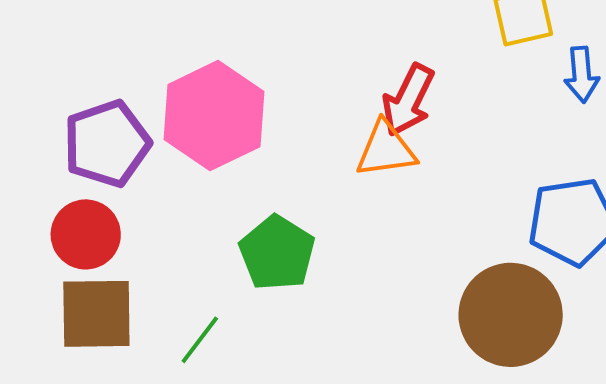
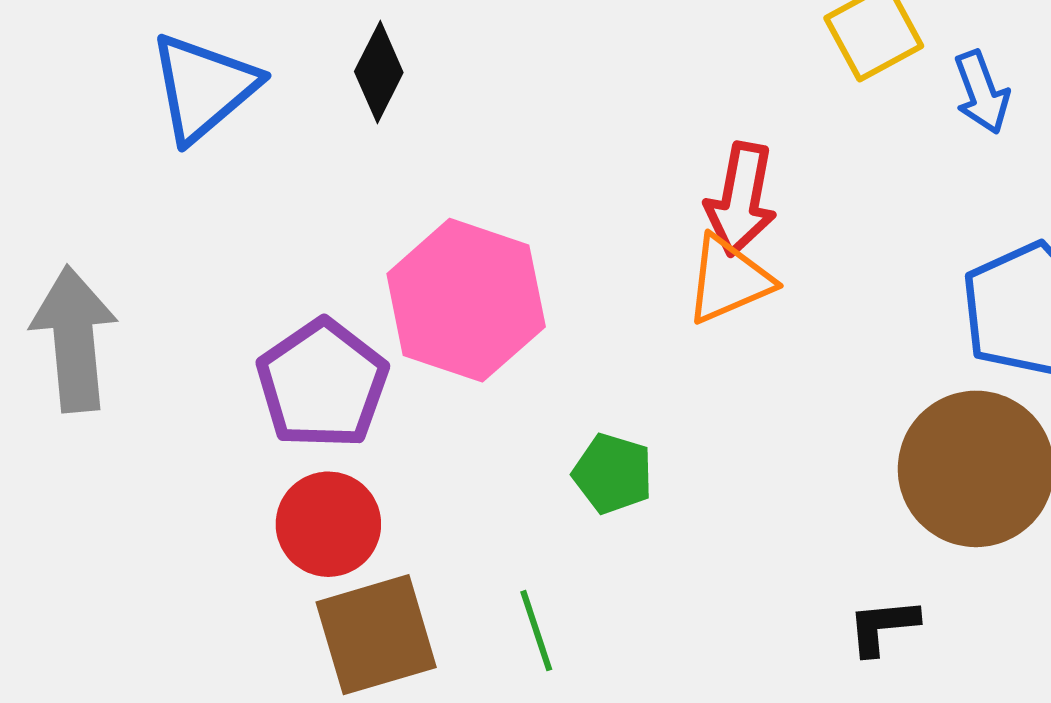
green pentagon: (277, 253) -> (613, 474), size x0.7
green line: (200, 340) -> (536, 631), turned -40

